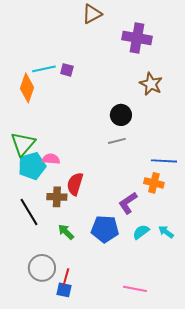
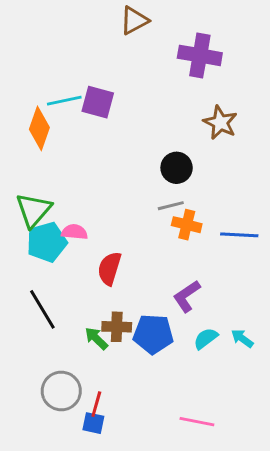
purple square: (67, 70) -> (98, 102), size x1.6
orange cross: (154, 183) -> (187, 225), moved
brown cross: (57, 197) -> (117, 327), moved

